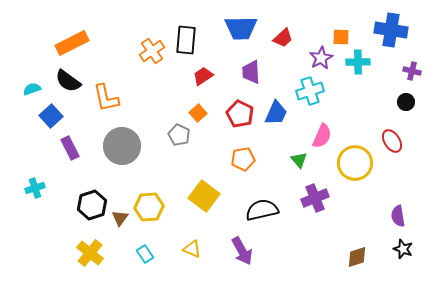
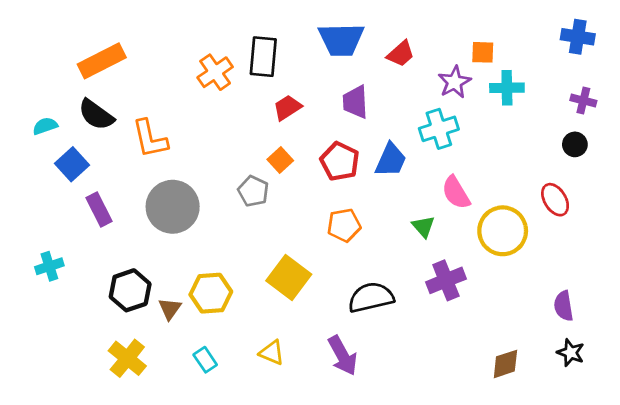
blue cross: (391, 30) -> (578, 37), moved, size x0.7
pink semicircle: (322, 136) -> (456, 193), turned 125

